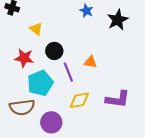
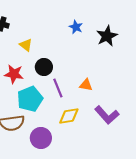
orange triangle: (90, 62) -> (86, 85), moved
purple L-shape: (118, 99) -> (107, 115), turned 40

